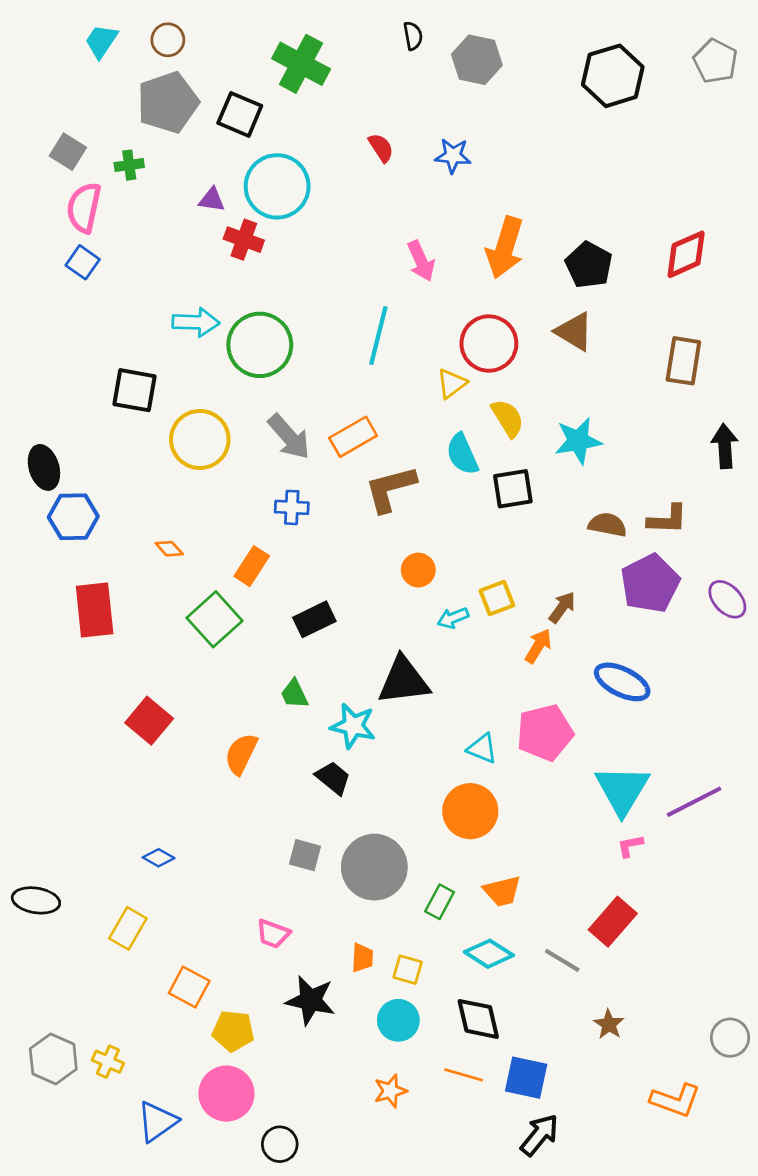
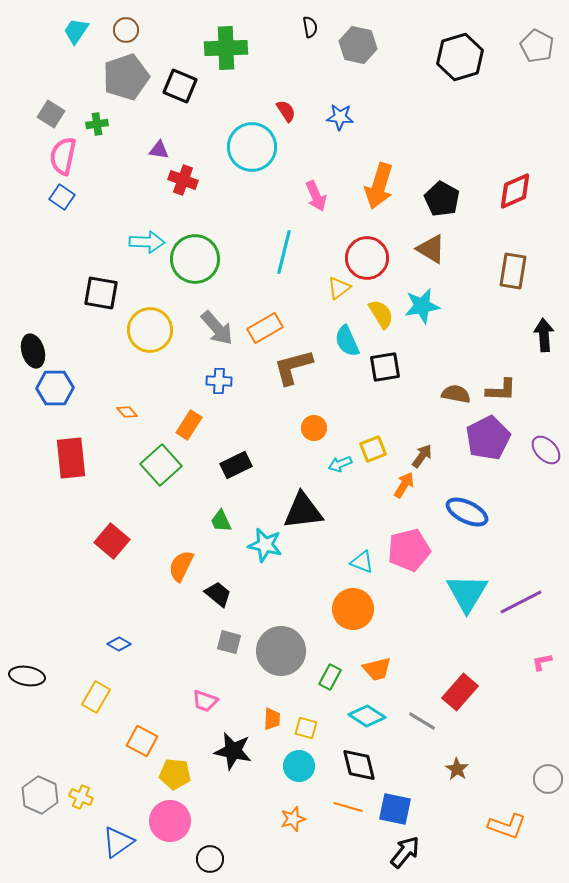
green cross: (301, 64) -> (226, 48), turned -30
cyan circle: (277, 186) -> (252, 147), moved
cyan star: (578, 441) -> (422, 306), moved
black trapezoid: (333, 778) -> (218, 594), moved
pink L-shape: (630, 846) -> (542, 662), moved

